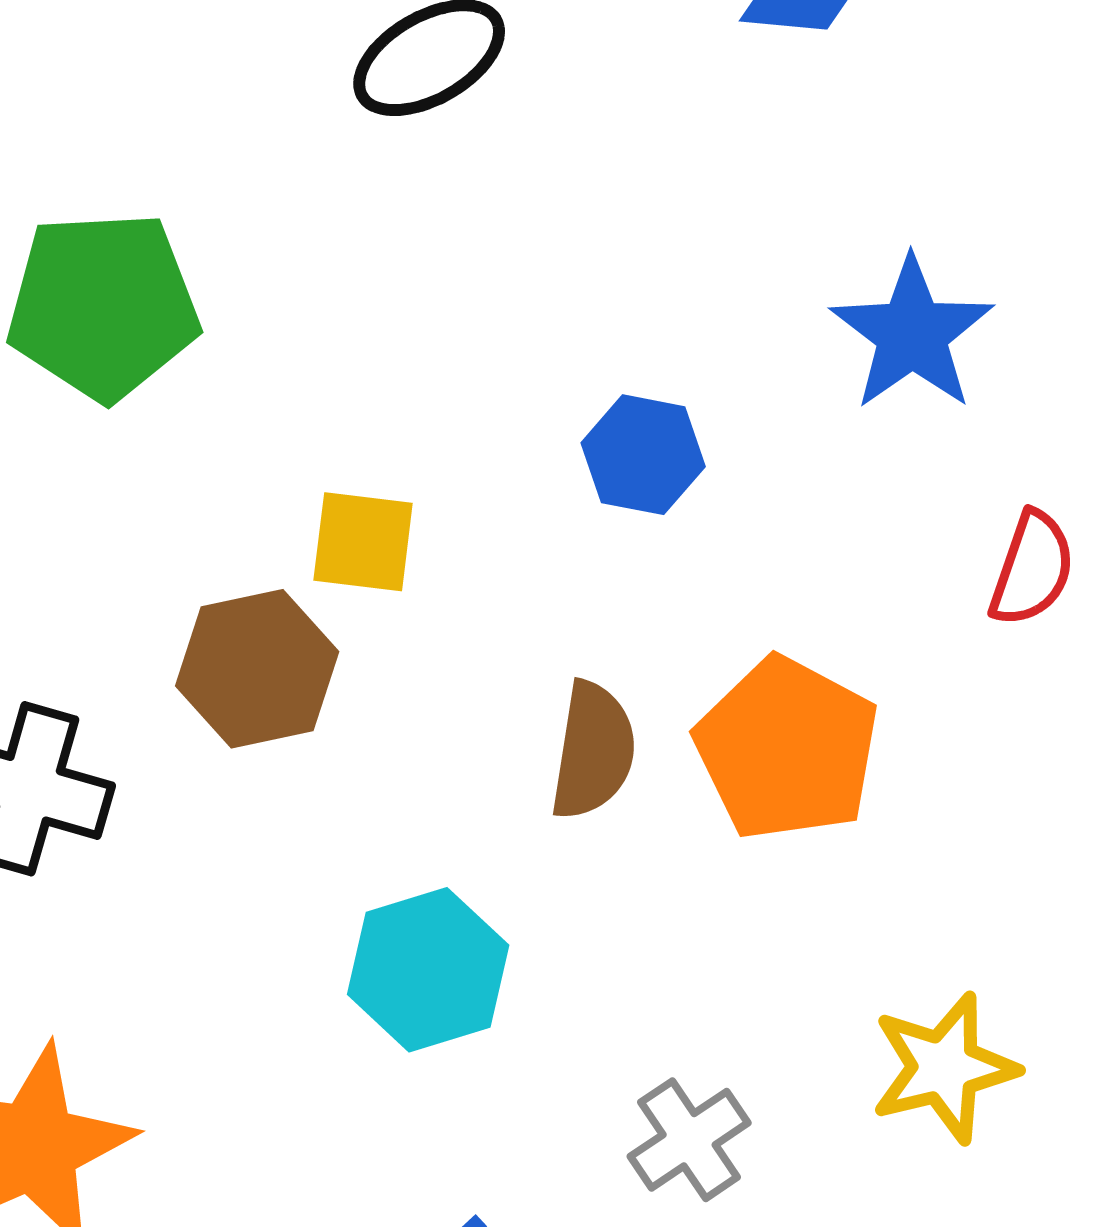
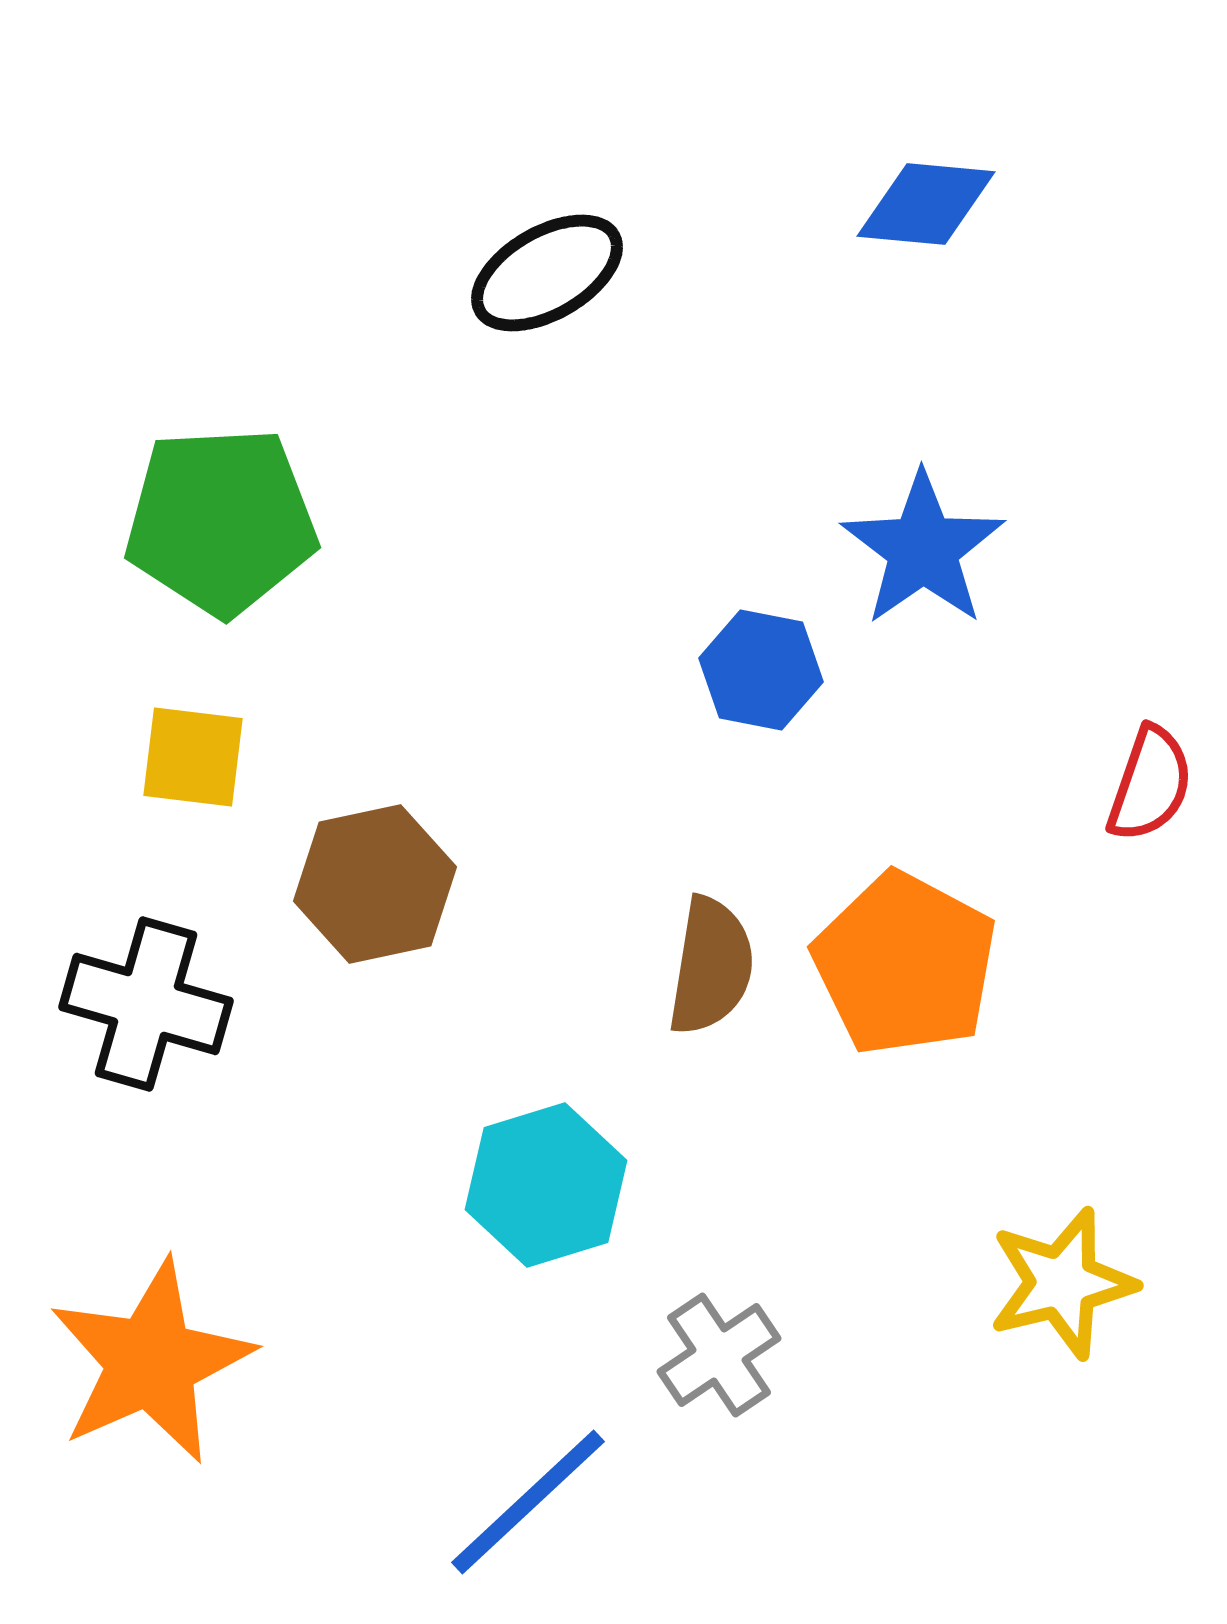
blue star: (912, 334) -> (923, 549), moved
yellow square: (363, 542) -> (193, 757), moved
gray cross: (689, 1140) -> (719, 1355), moved

